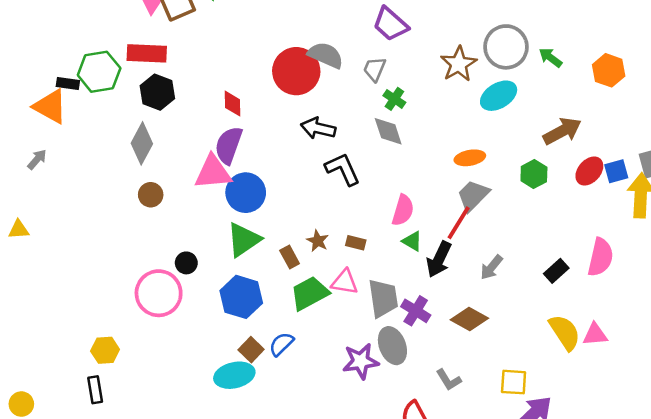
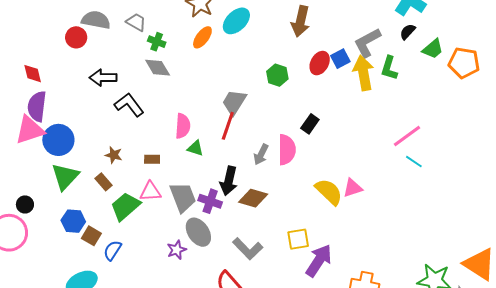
gray trapezoid: (375, 69) -> (136, 22), turned 110
red circle: (296, 71) -> (76, 37), size x0.6
brown arrow: (562, 131) -> (301, 21), moved, turned 144
orange ellipse: (470, 158) -> (202, 37), moved, turned -30
brown star: (318, 241) -> (114, 155), moved
pink semicircle: (601, 257) -> (287, 150), moved
black arrow: (439, 259) -> (229, 181), moved
black rectangle: (556, 271) -> (310, 124), moved
blue hexagon: (241, 297) -> (73, 221), size x0.7
brown square: (251, 350) -> (91, 236), moved
purple star: (361, 361) -> (177, 250), size x0.7
gray L-shape: (449, 380) -> (248, 249), size x1.4

